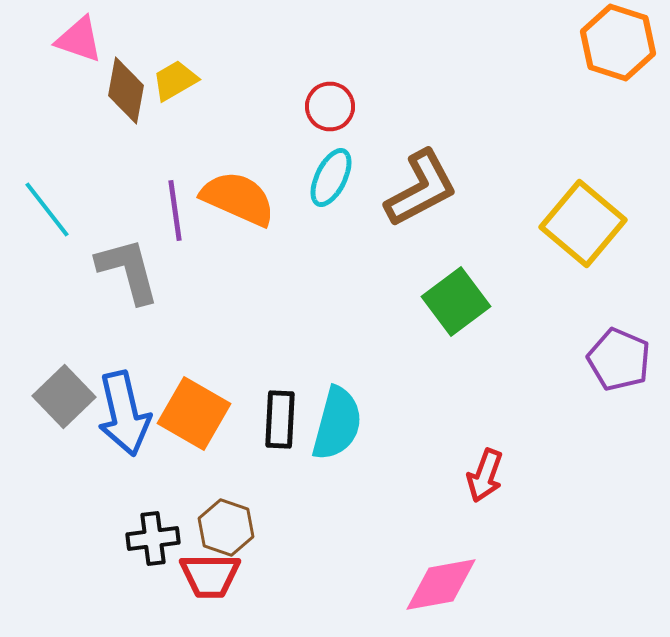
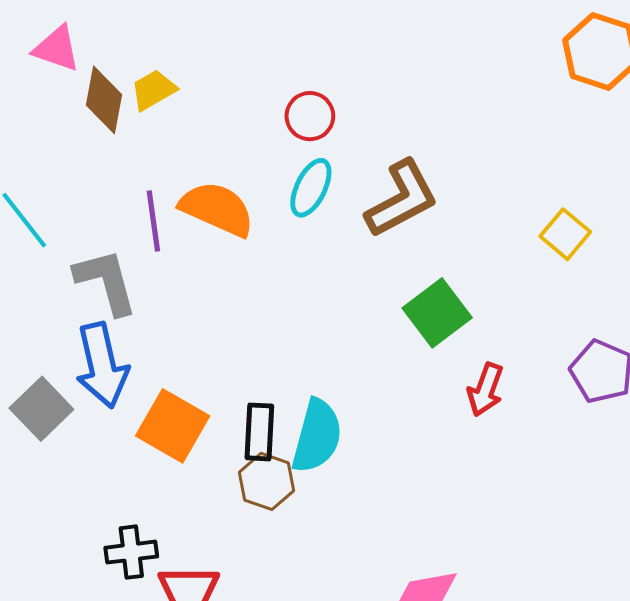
yellow square: (583, 224) -> (565, 234), size x0.6
blue arrow: (124, 414) -> (102, 365), moved
red arrow: (485, 476) -> (486, 390), moved
brown hexagon: (226, 528) -> (267, 481), moved

